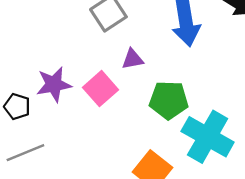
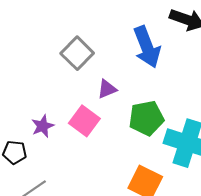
purple star: (54, 84) -> (43, 126), size x0.7

